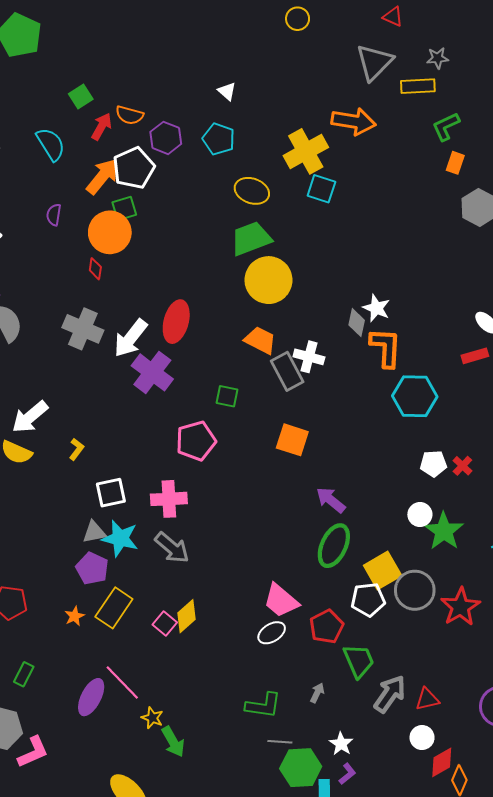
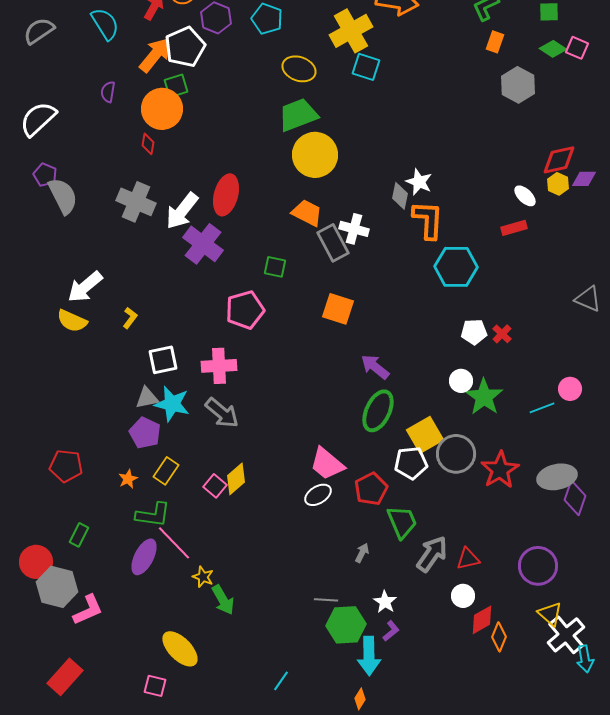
yellow rectangle: (114, 608) -> (166, 471), size x0.7
green L-shape: (263, 705) -> (153, 515), moved

